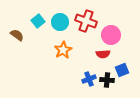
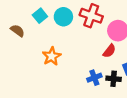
orange star: (63, 50) -> (52, 56), moved
red semicircle: (103, 54) -> (109, 51), turned -48

